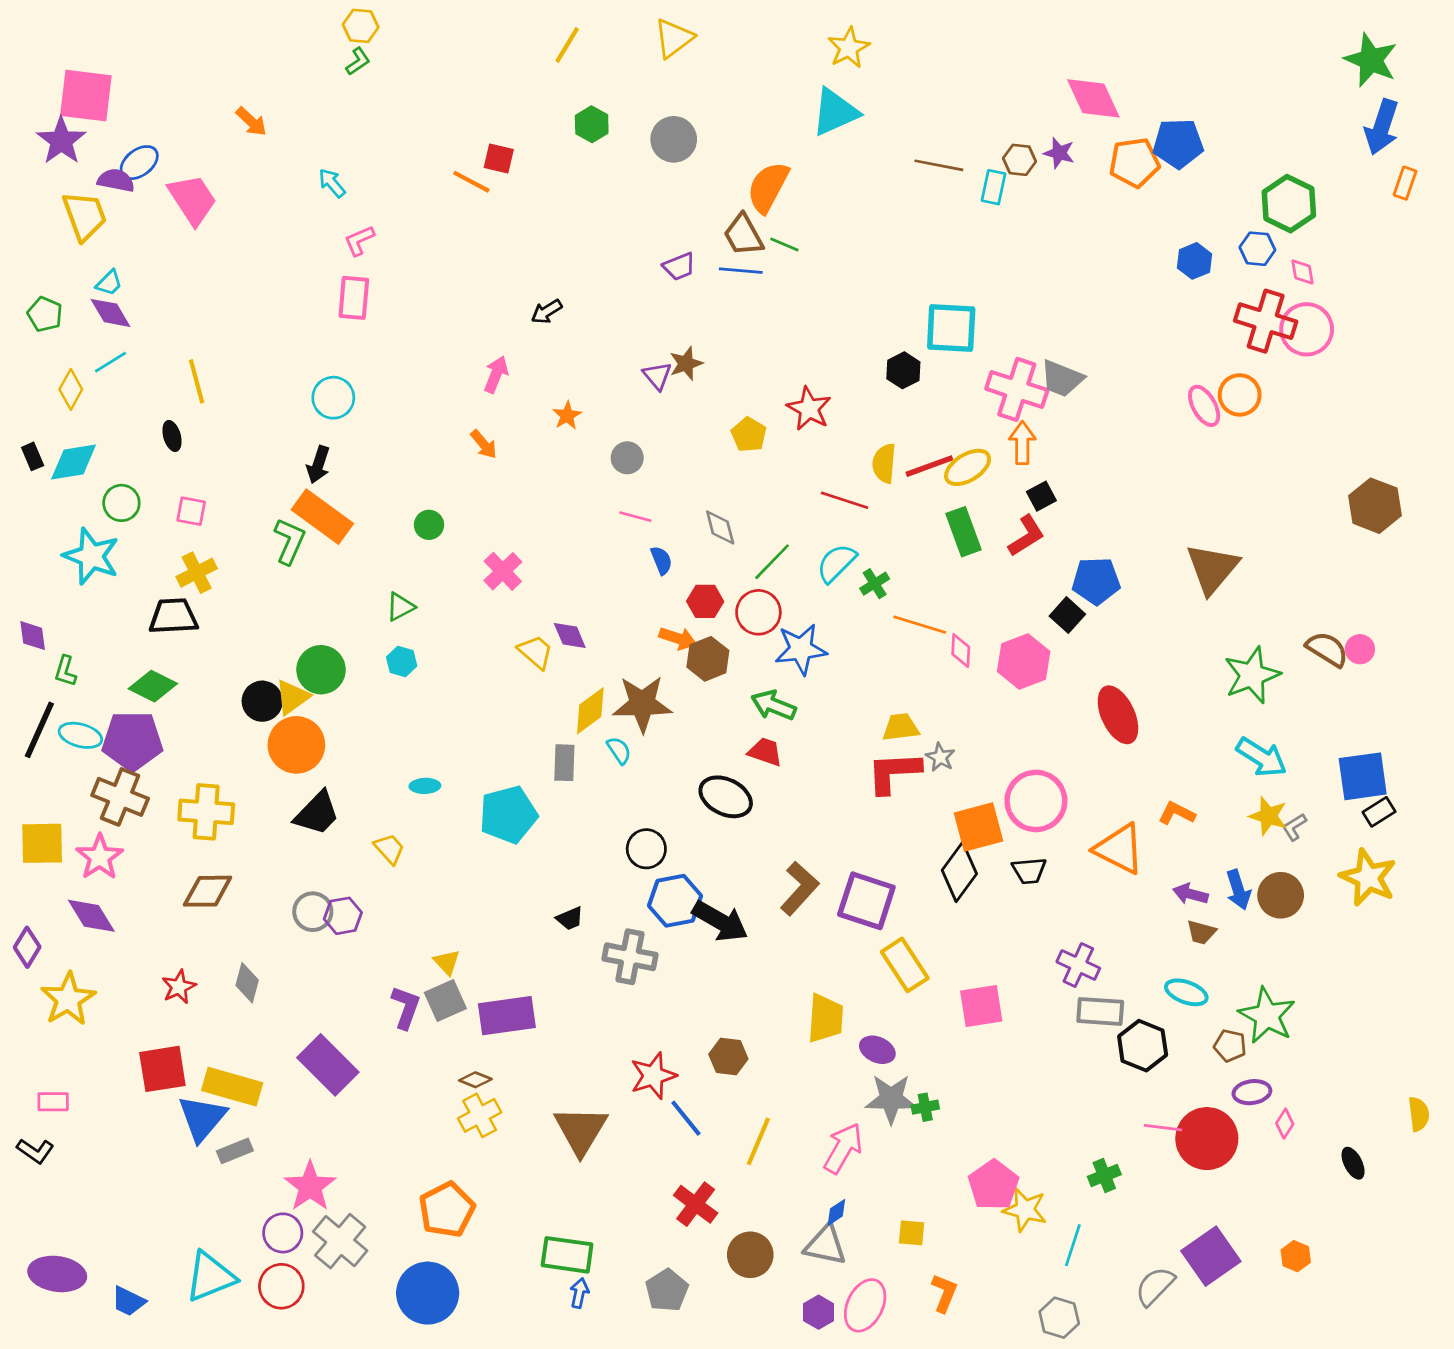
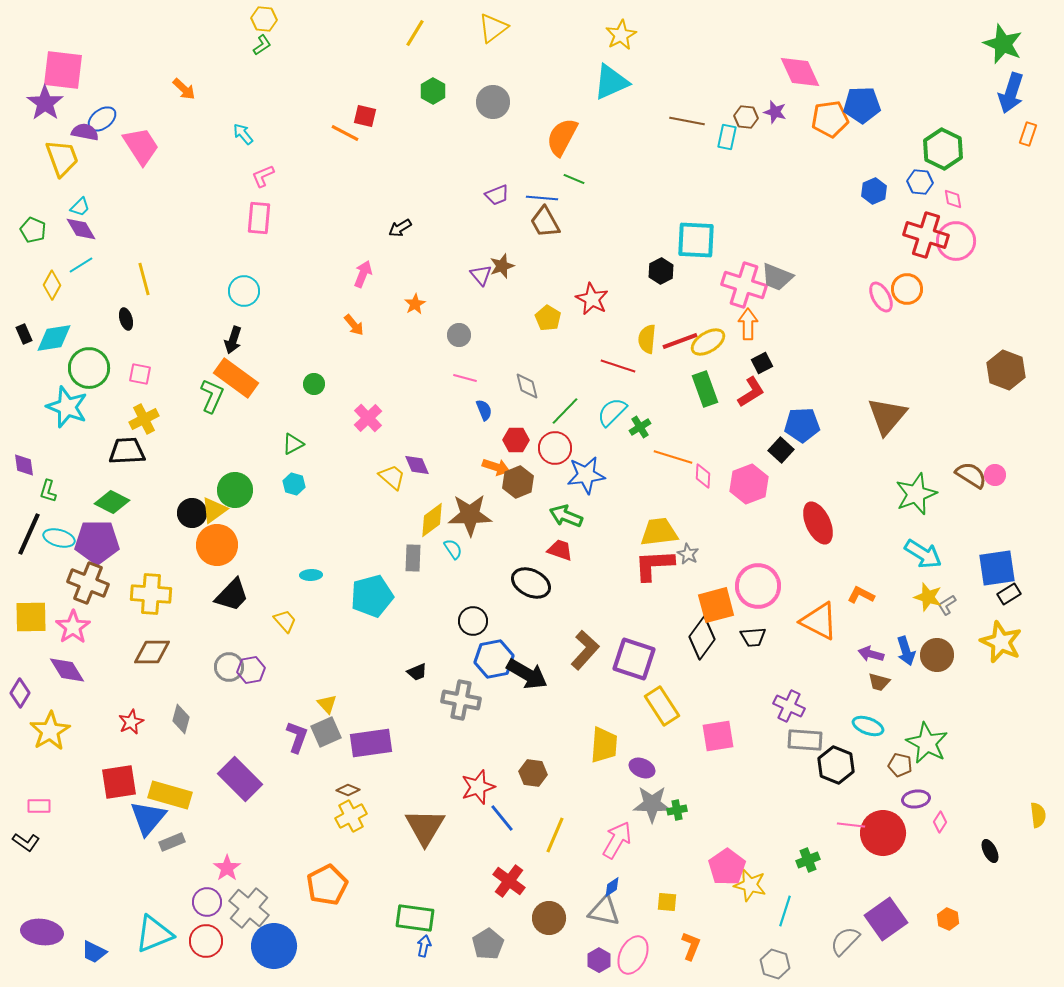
brown trapezoid: (743, 235) -> (545, 222), moved
green circle: (121, 503) -> (89, 368), size x1.5
yellow trapezoid: (901, 727) -> (659, 532), size x1.4
pink star: (310, 1186) -> (227, 868), size x0.7
blue circle: (428, 1293) -> (274, 946), moved

